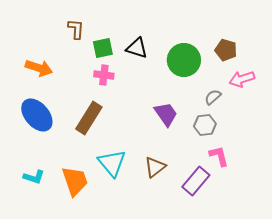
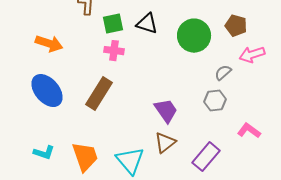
purple trapezoid: (166, 114) -> (166, 111), moved
pink L-shape: (219, 156) -> (249, 131), moved, turned -40
cyan triangle: (112, 163) -> (130, 161), moved

